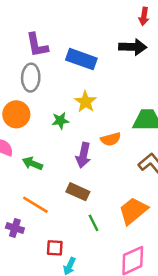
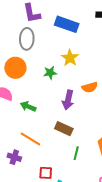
green line: (93, 223) -> (76, 153), turned 40

